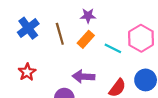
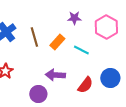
purple star: (88, 16) -> (74, 18), moved
pink hexagon: (141, 38) -> (106, 27), moved

